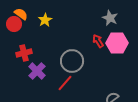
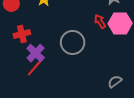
red line: (65, 83) -> (35, 68), moved

